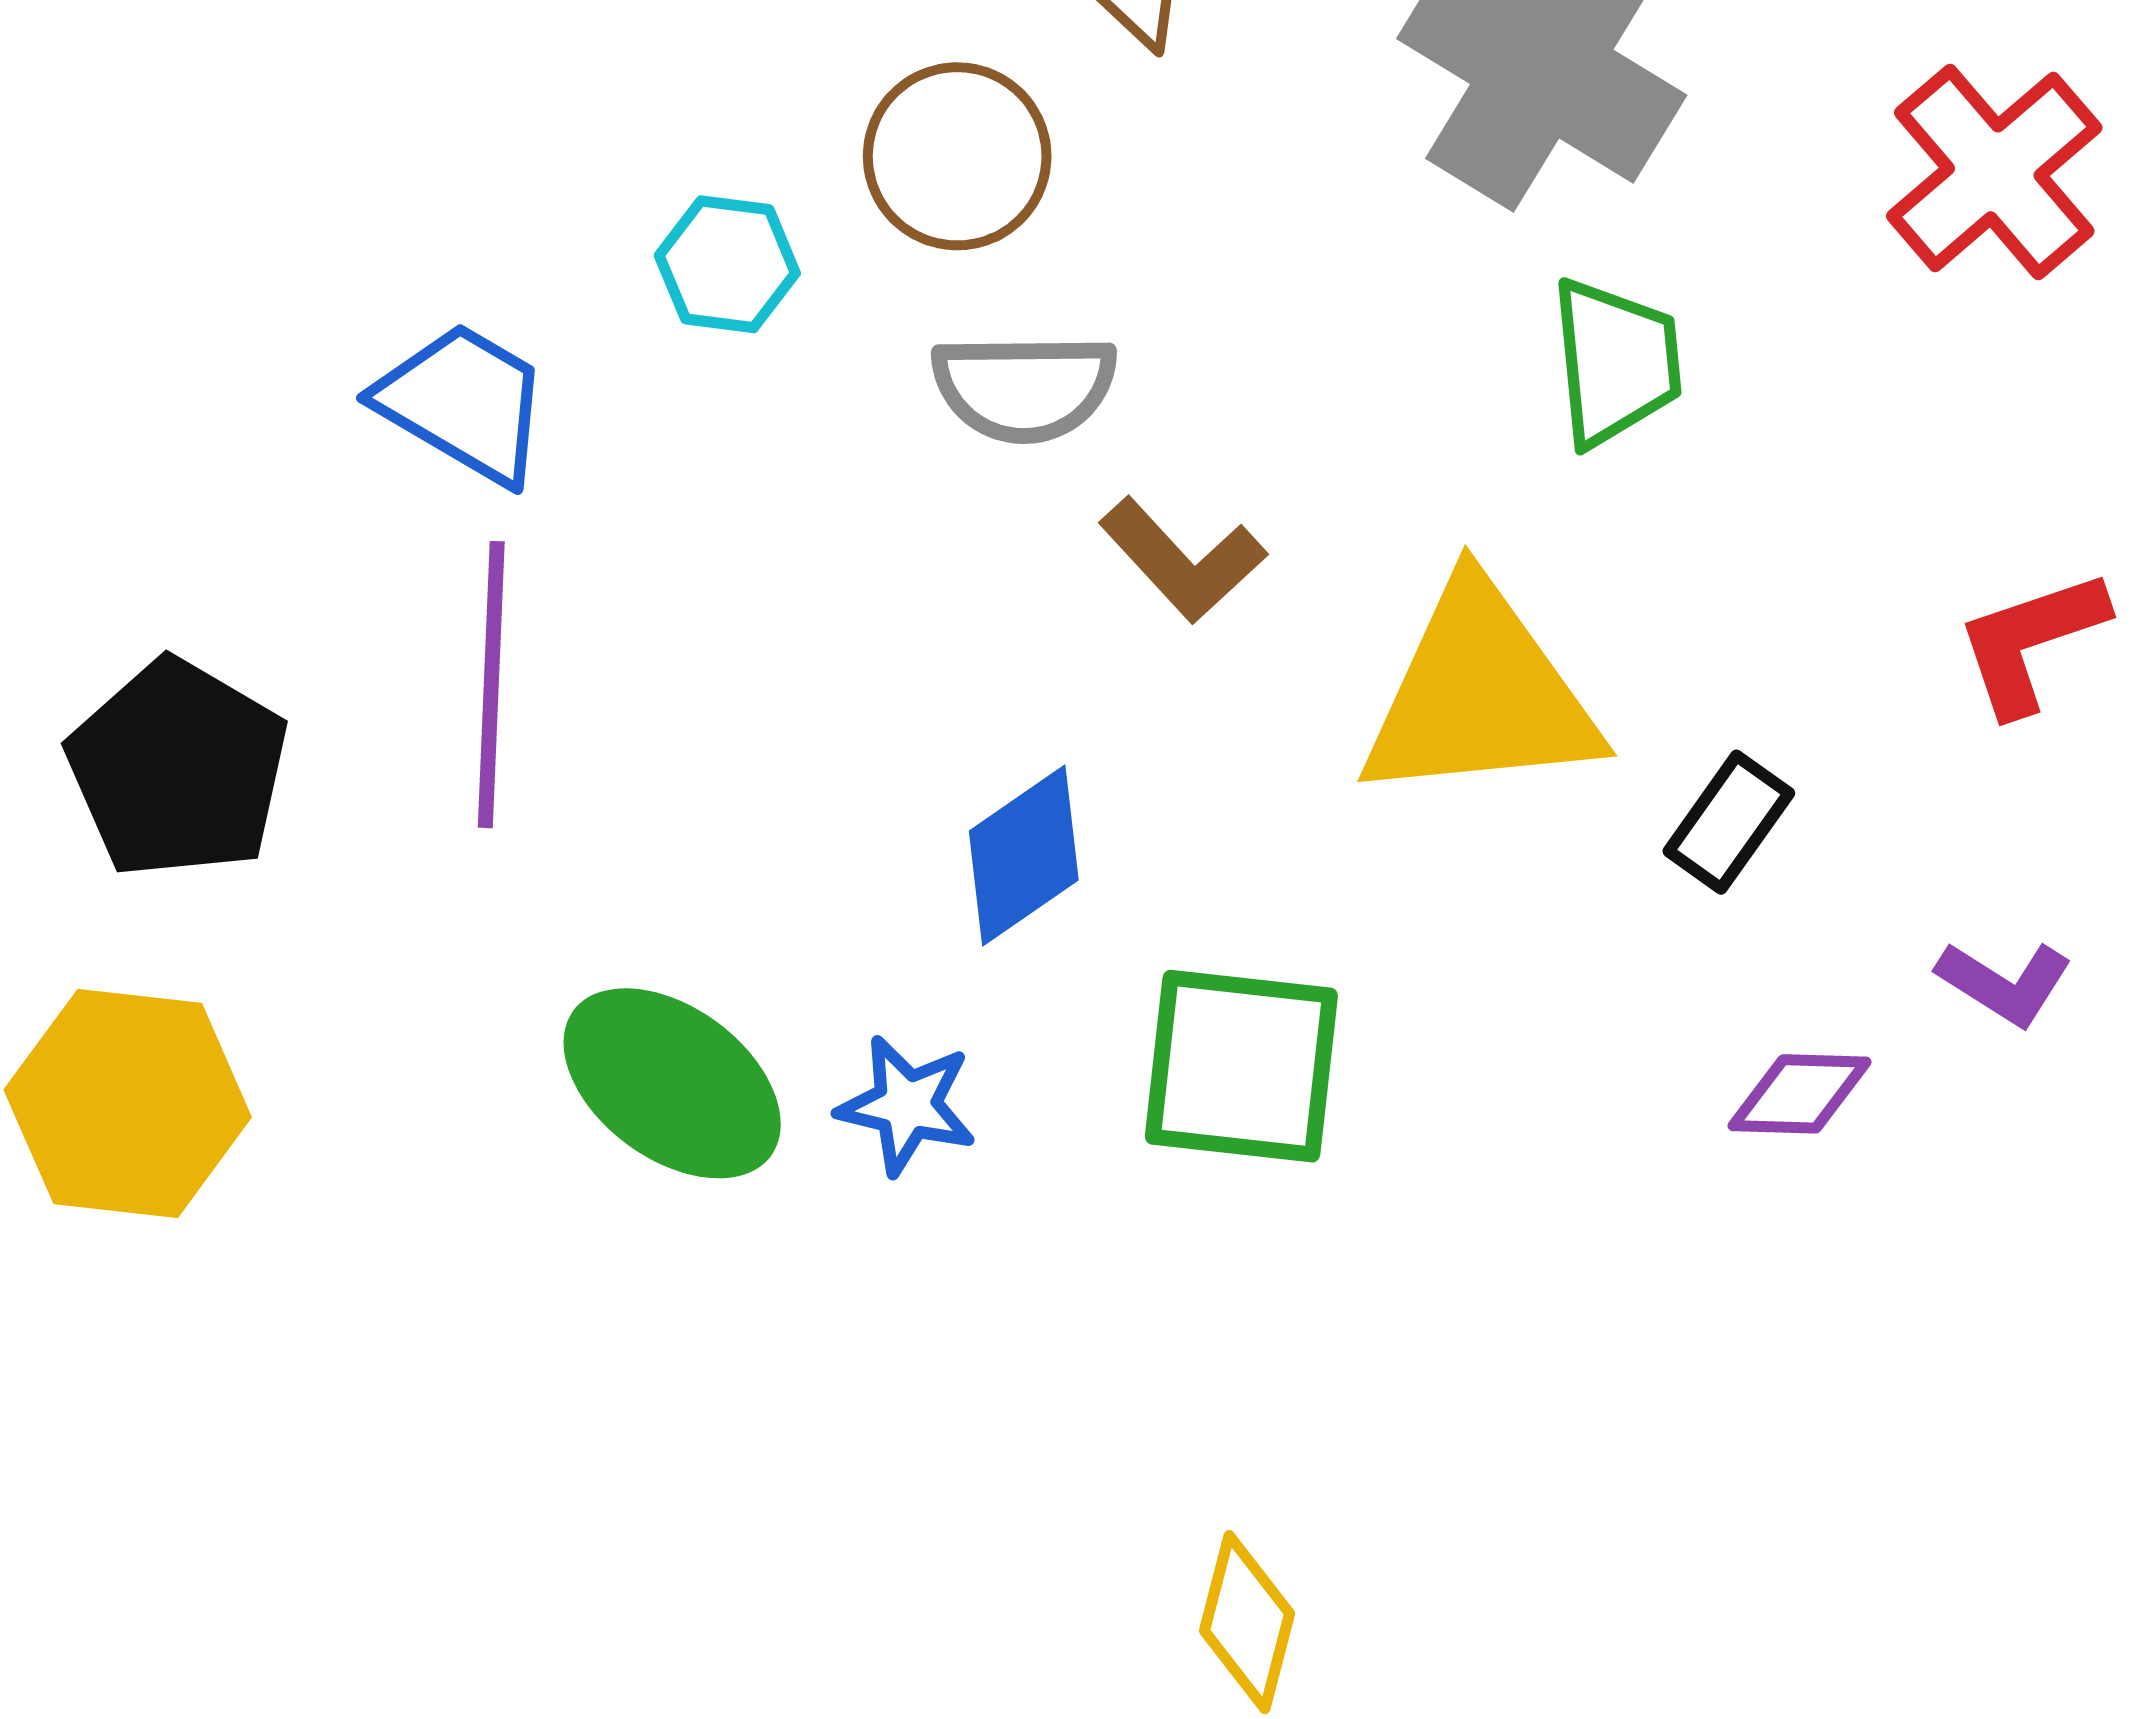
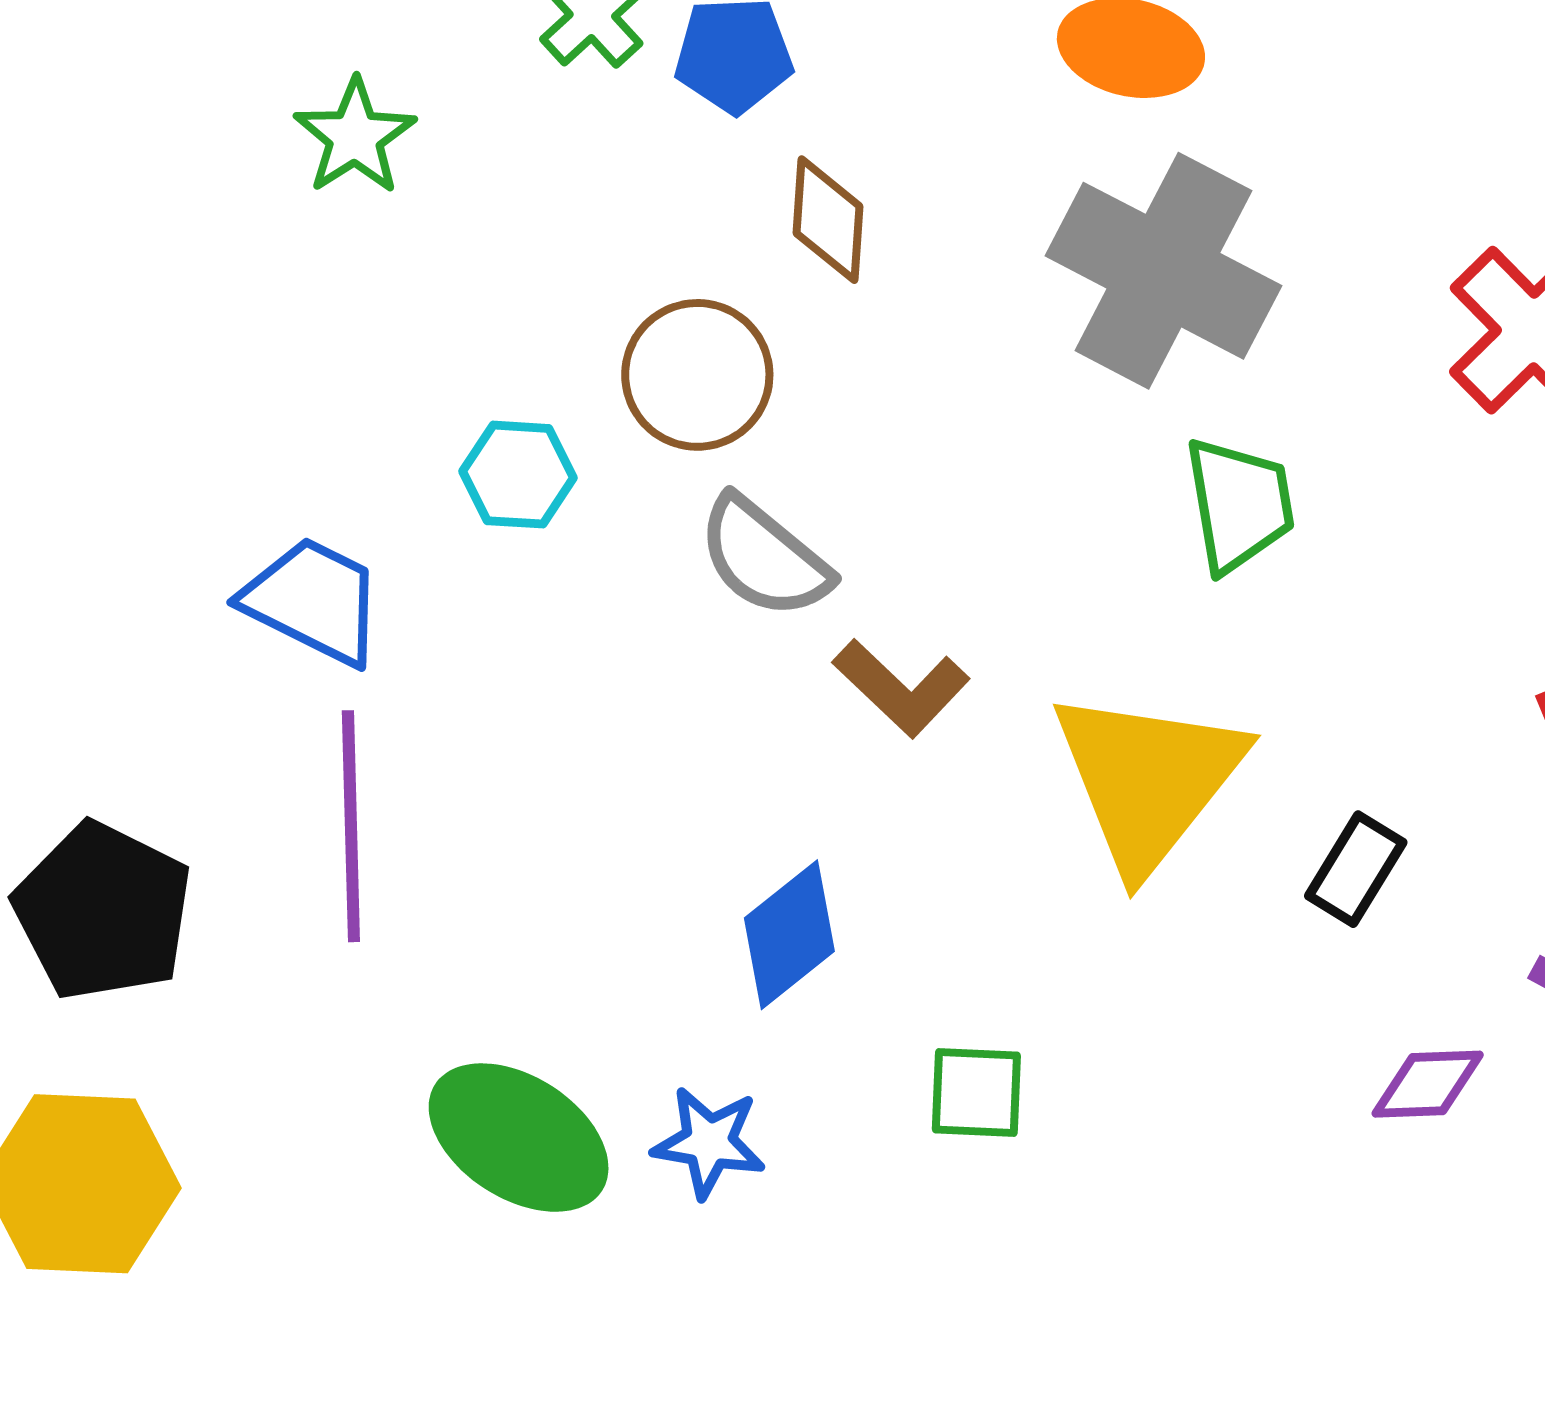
gray semicircle: (1024, 387) -> (764, 557), turned 44
yellow triangle: (1480, 694) -> (1148, 780), turned -42
green square: (1241, 1066) -> (976, 1092), size x0.6

